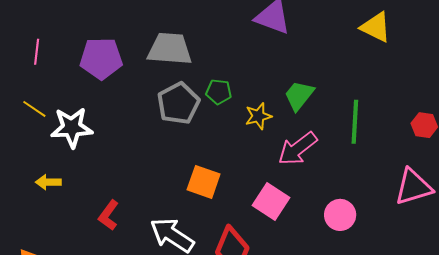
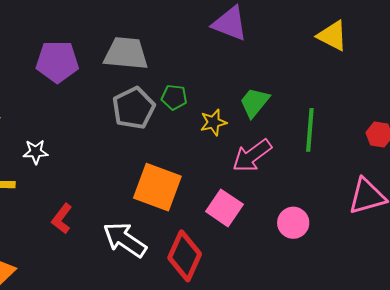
white star: (72, 128) -> (36, 152), moved, size x0.6
orange square: (204, 182) -> (157, 187), size x1.4

